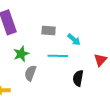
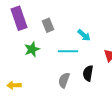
gray rectangle: (49, 30) -> (48, 25), moved, turned 64
gray semicircle: (30, 73) -> (64, 80), moved

